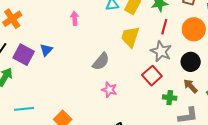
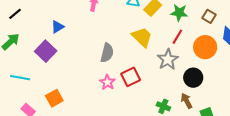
yellow trapezoid: (130, 37) -> (142, 37), turned 100
purple square: (24, 55) -> (46, 51), moved
gray semicircle: (101, 61) -> (107, 53), turned -42
red square: (152, 76) -> (131, 77), moved

